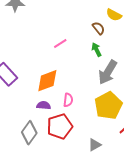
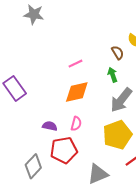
orange diamond: (47, 81) -> (77, 92), moved
gray diamond: (29, 133) -> (33, 166), moved
gray triangle: (95, 145) -> (98, 174), size x1.5

